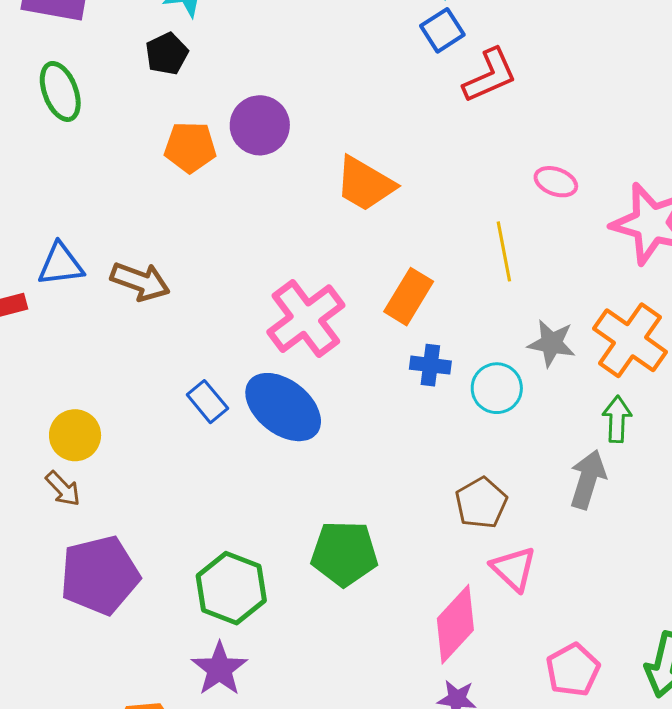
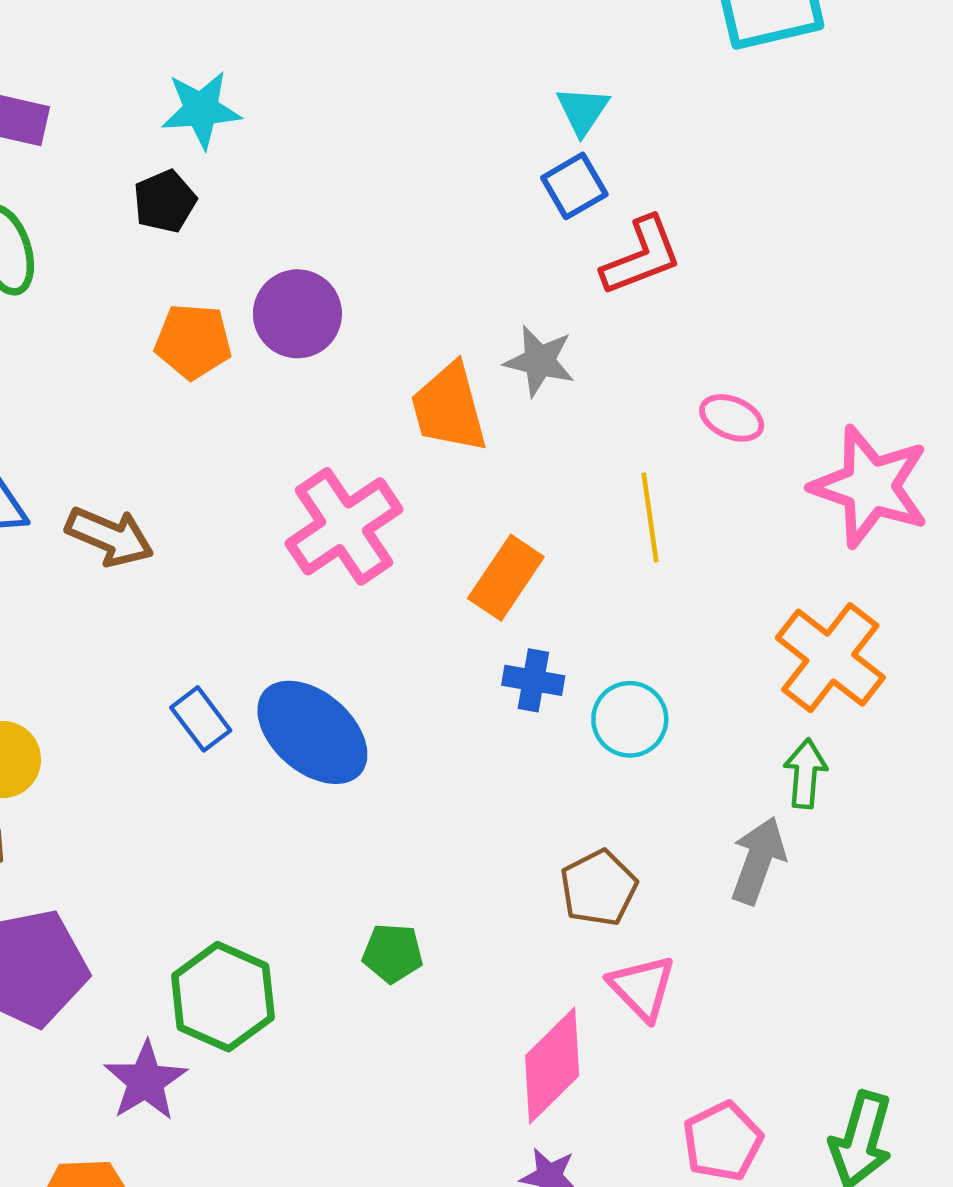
orange trapezoid: (365, 184) -> (449, 408), turned 42
pink cross: (306, 319) -> (344, 526), moved
gray star: (552, 343) -> (539, 361), moved
green pentagon: (344, 553) -> (393, 953), size x0.6
purple star: (219, 669) -> (146, 1081), moved

